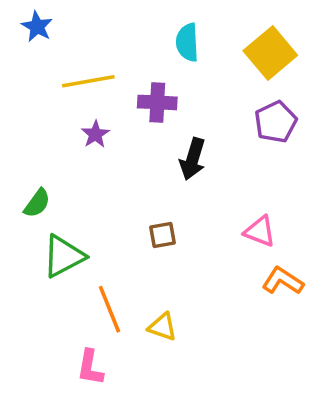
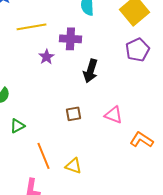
purple star: (95, 134) -> (46, 57), moved
pink triangle: (260, 231) -> (113, 115), moved
green triangle: (64, 256) -> (17, 126), size x0.6

